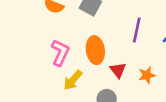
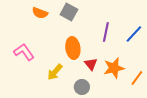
pink L-shape: (60, 53) -> (24, 52), moved, turned -60
orange star: (147, 75) -> (114, 68), size x1.5

